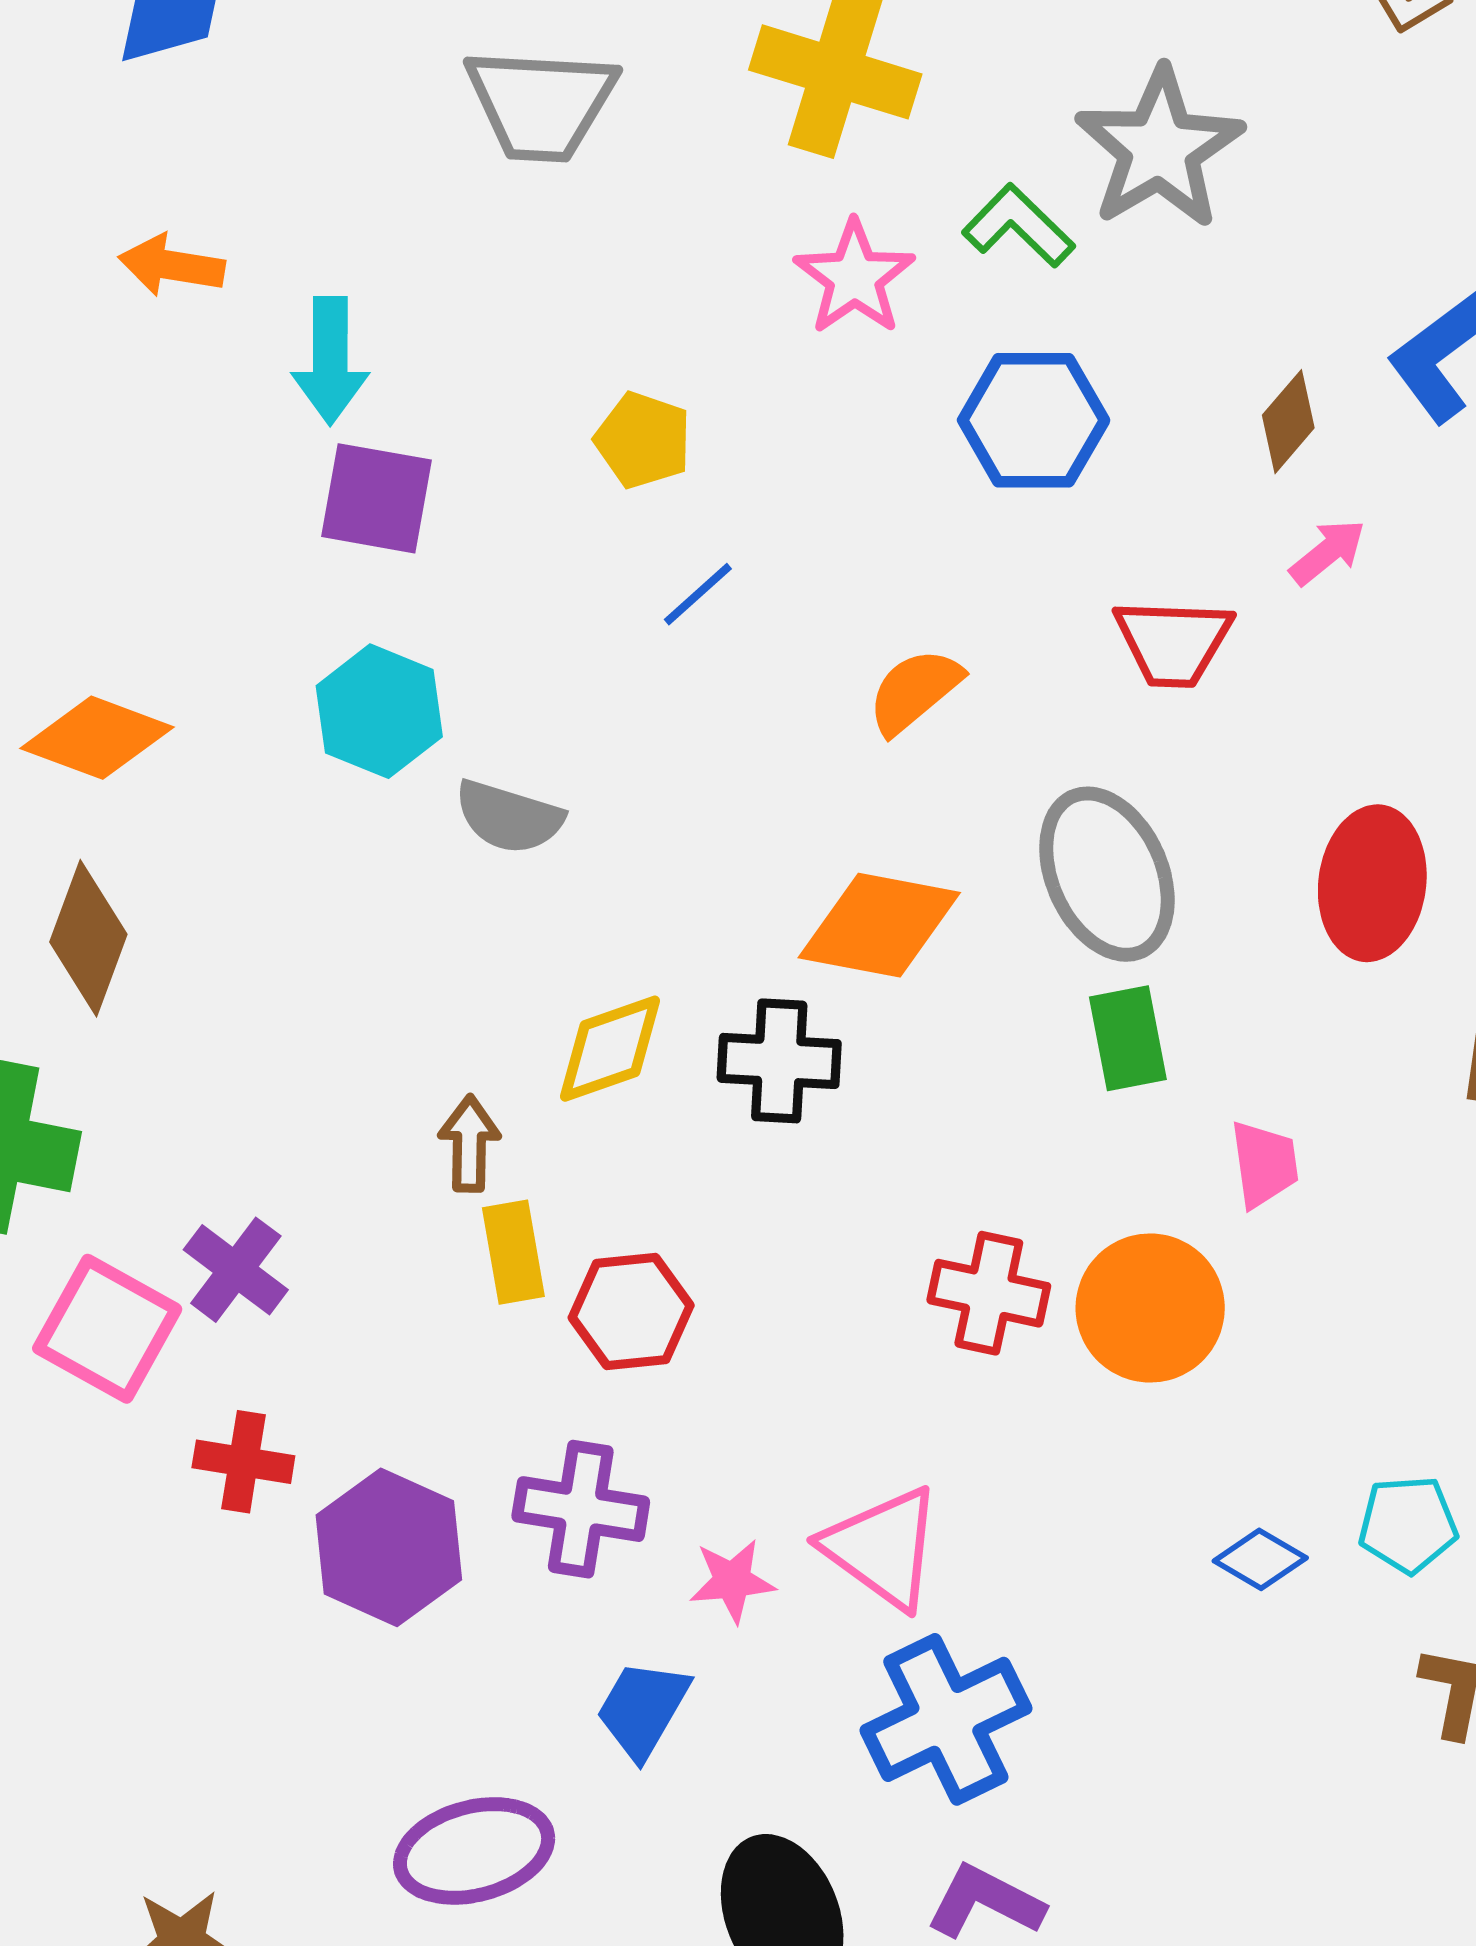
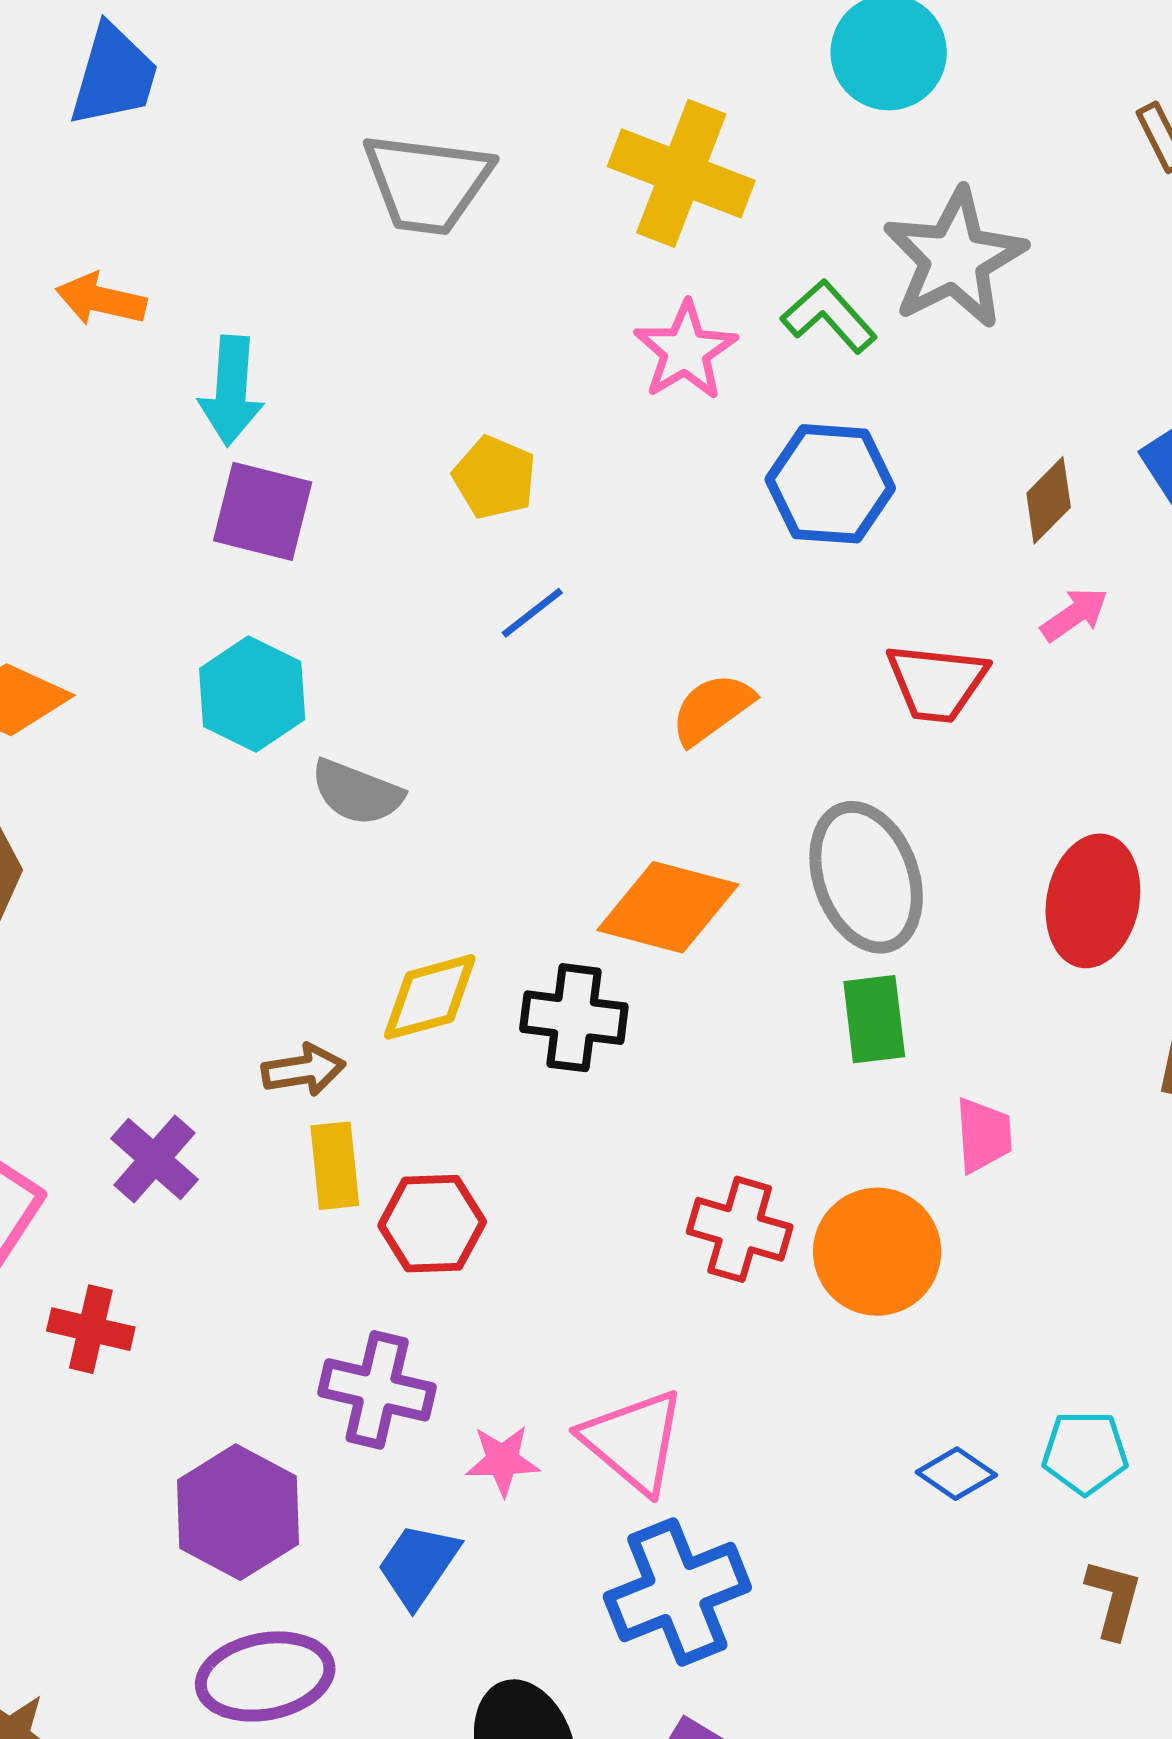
brown arrow: (469, 1144) -> (303, 1070), turned 76
purple cross: (236, 1270) -> (155, 1159), moved
purple hexagon: (389, 1547) -> (238, 1512), moved

